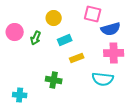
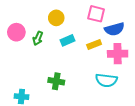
yellow rectangle: (77, 58) -> (94, 44), moved

